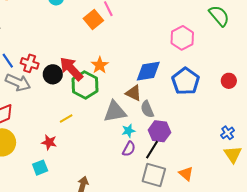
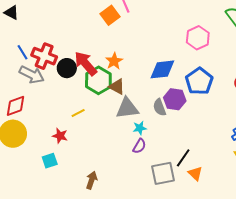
red cross: (30, 63) -> (44, 56), size x1.4
brown triangle: (133, 93) -> (117, 87), moved
purple hexagon: (159, 131) -> (175, 99), moved
black line: (152, 150) -> (183, 158), moved
gray square: (154, 175) -> (163, 173), turned -30

